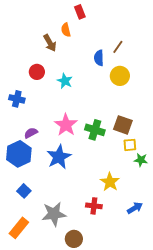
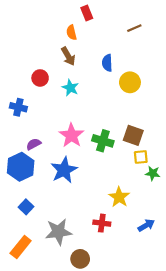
brown arrow: (50, 43) -> (68, 56), moved
brown line: (118, 47) -> (134, 28), moved, turned 32

